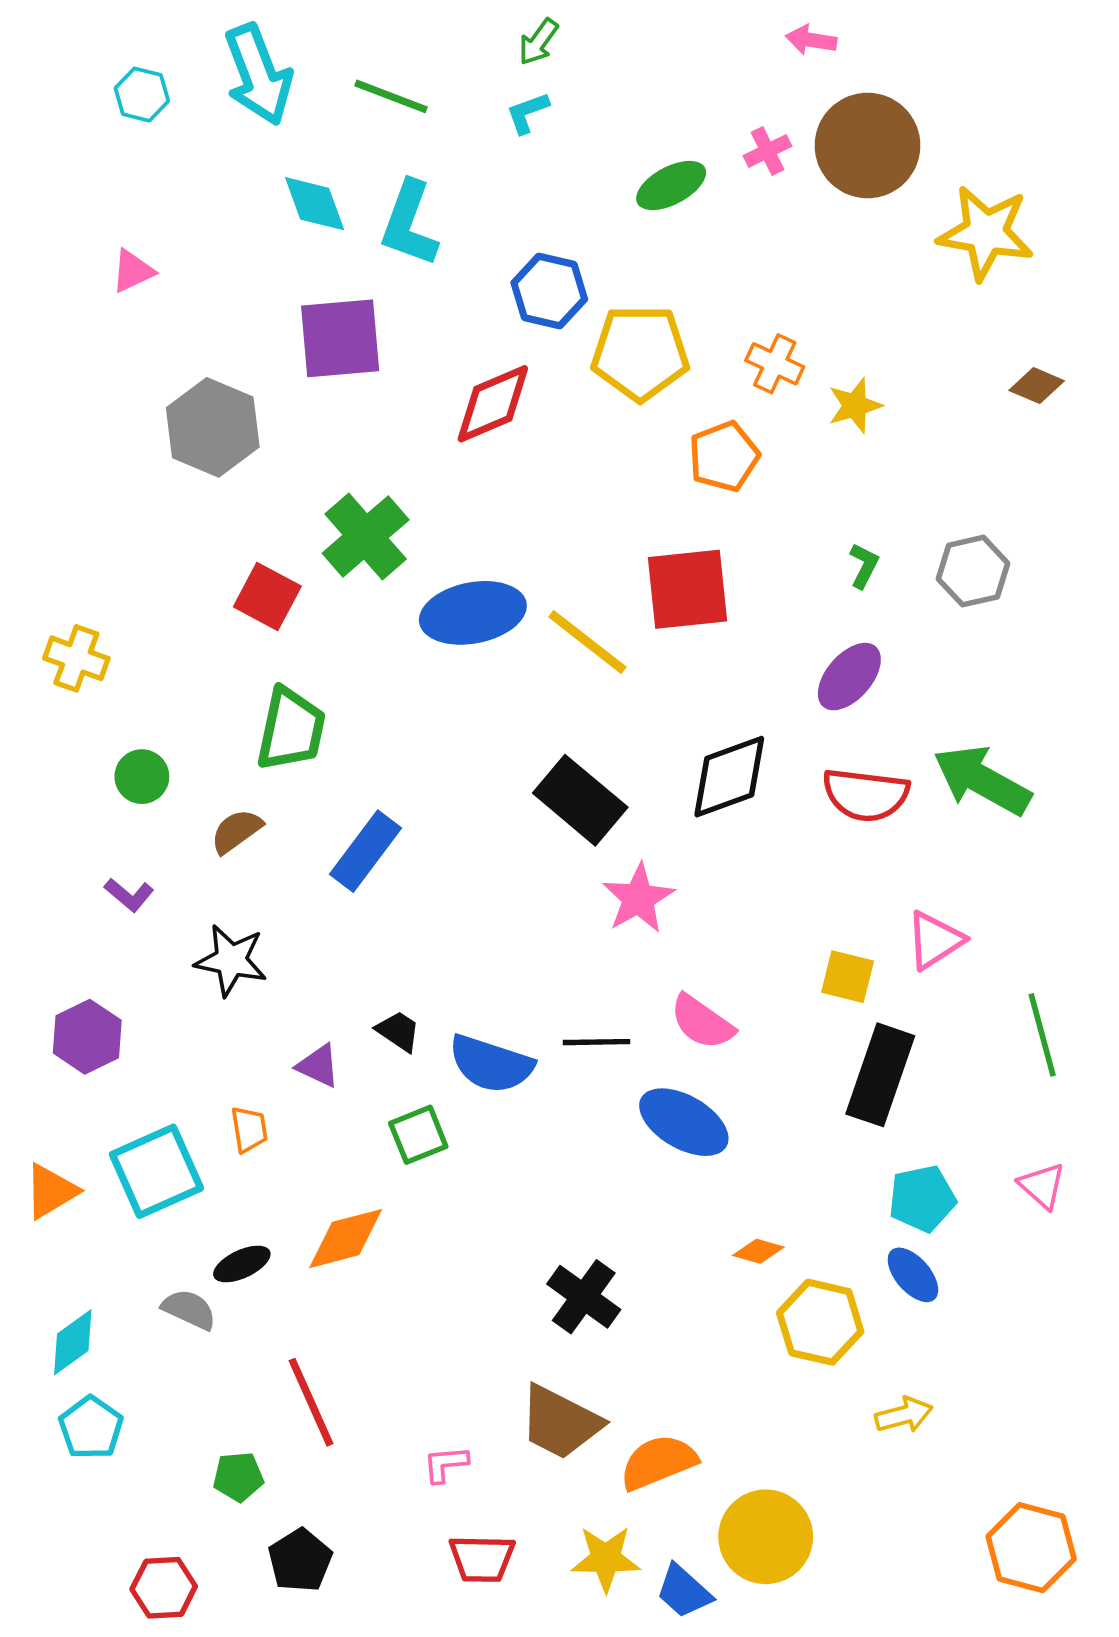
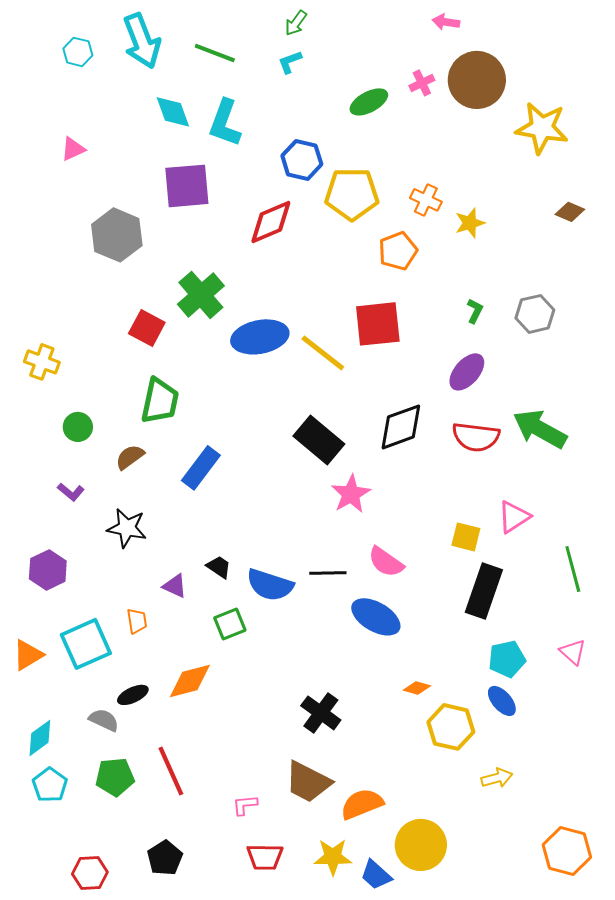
green pentagon: (238, 1477) -> (115, 777), moved, size x1.4

